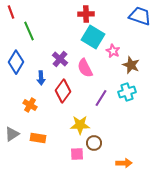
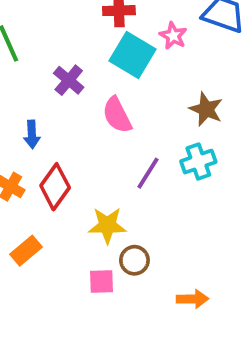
pink star: (113, 51) -> (173, 36), moved
purple cross: (60, 59) -> (69, 80), moved
red diamond: (63, 91) -> (55, 187), moved
orange rectangle: (38, 138) -> (26, 251), turned -49

